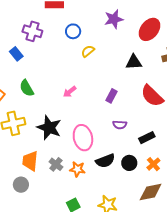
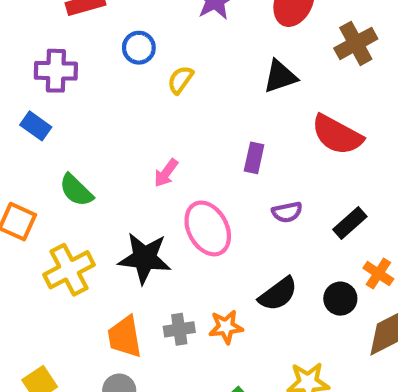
pink ellipse: (83, 138) -> (208, 228), moved
black circle: (129, 163) -> (340, 299), moved
gray cross: (56, 164) -> (179, 329), turned -32

